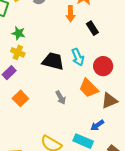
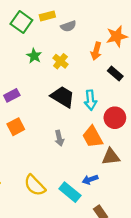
black rectangle: (92, 28) -> (115, 73), turned -32
yellow cross: (18, 52) -> (60, 61), moved

